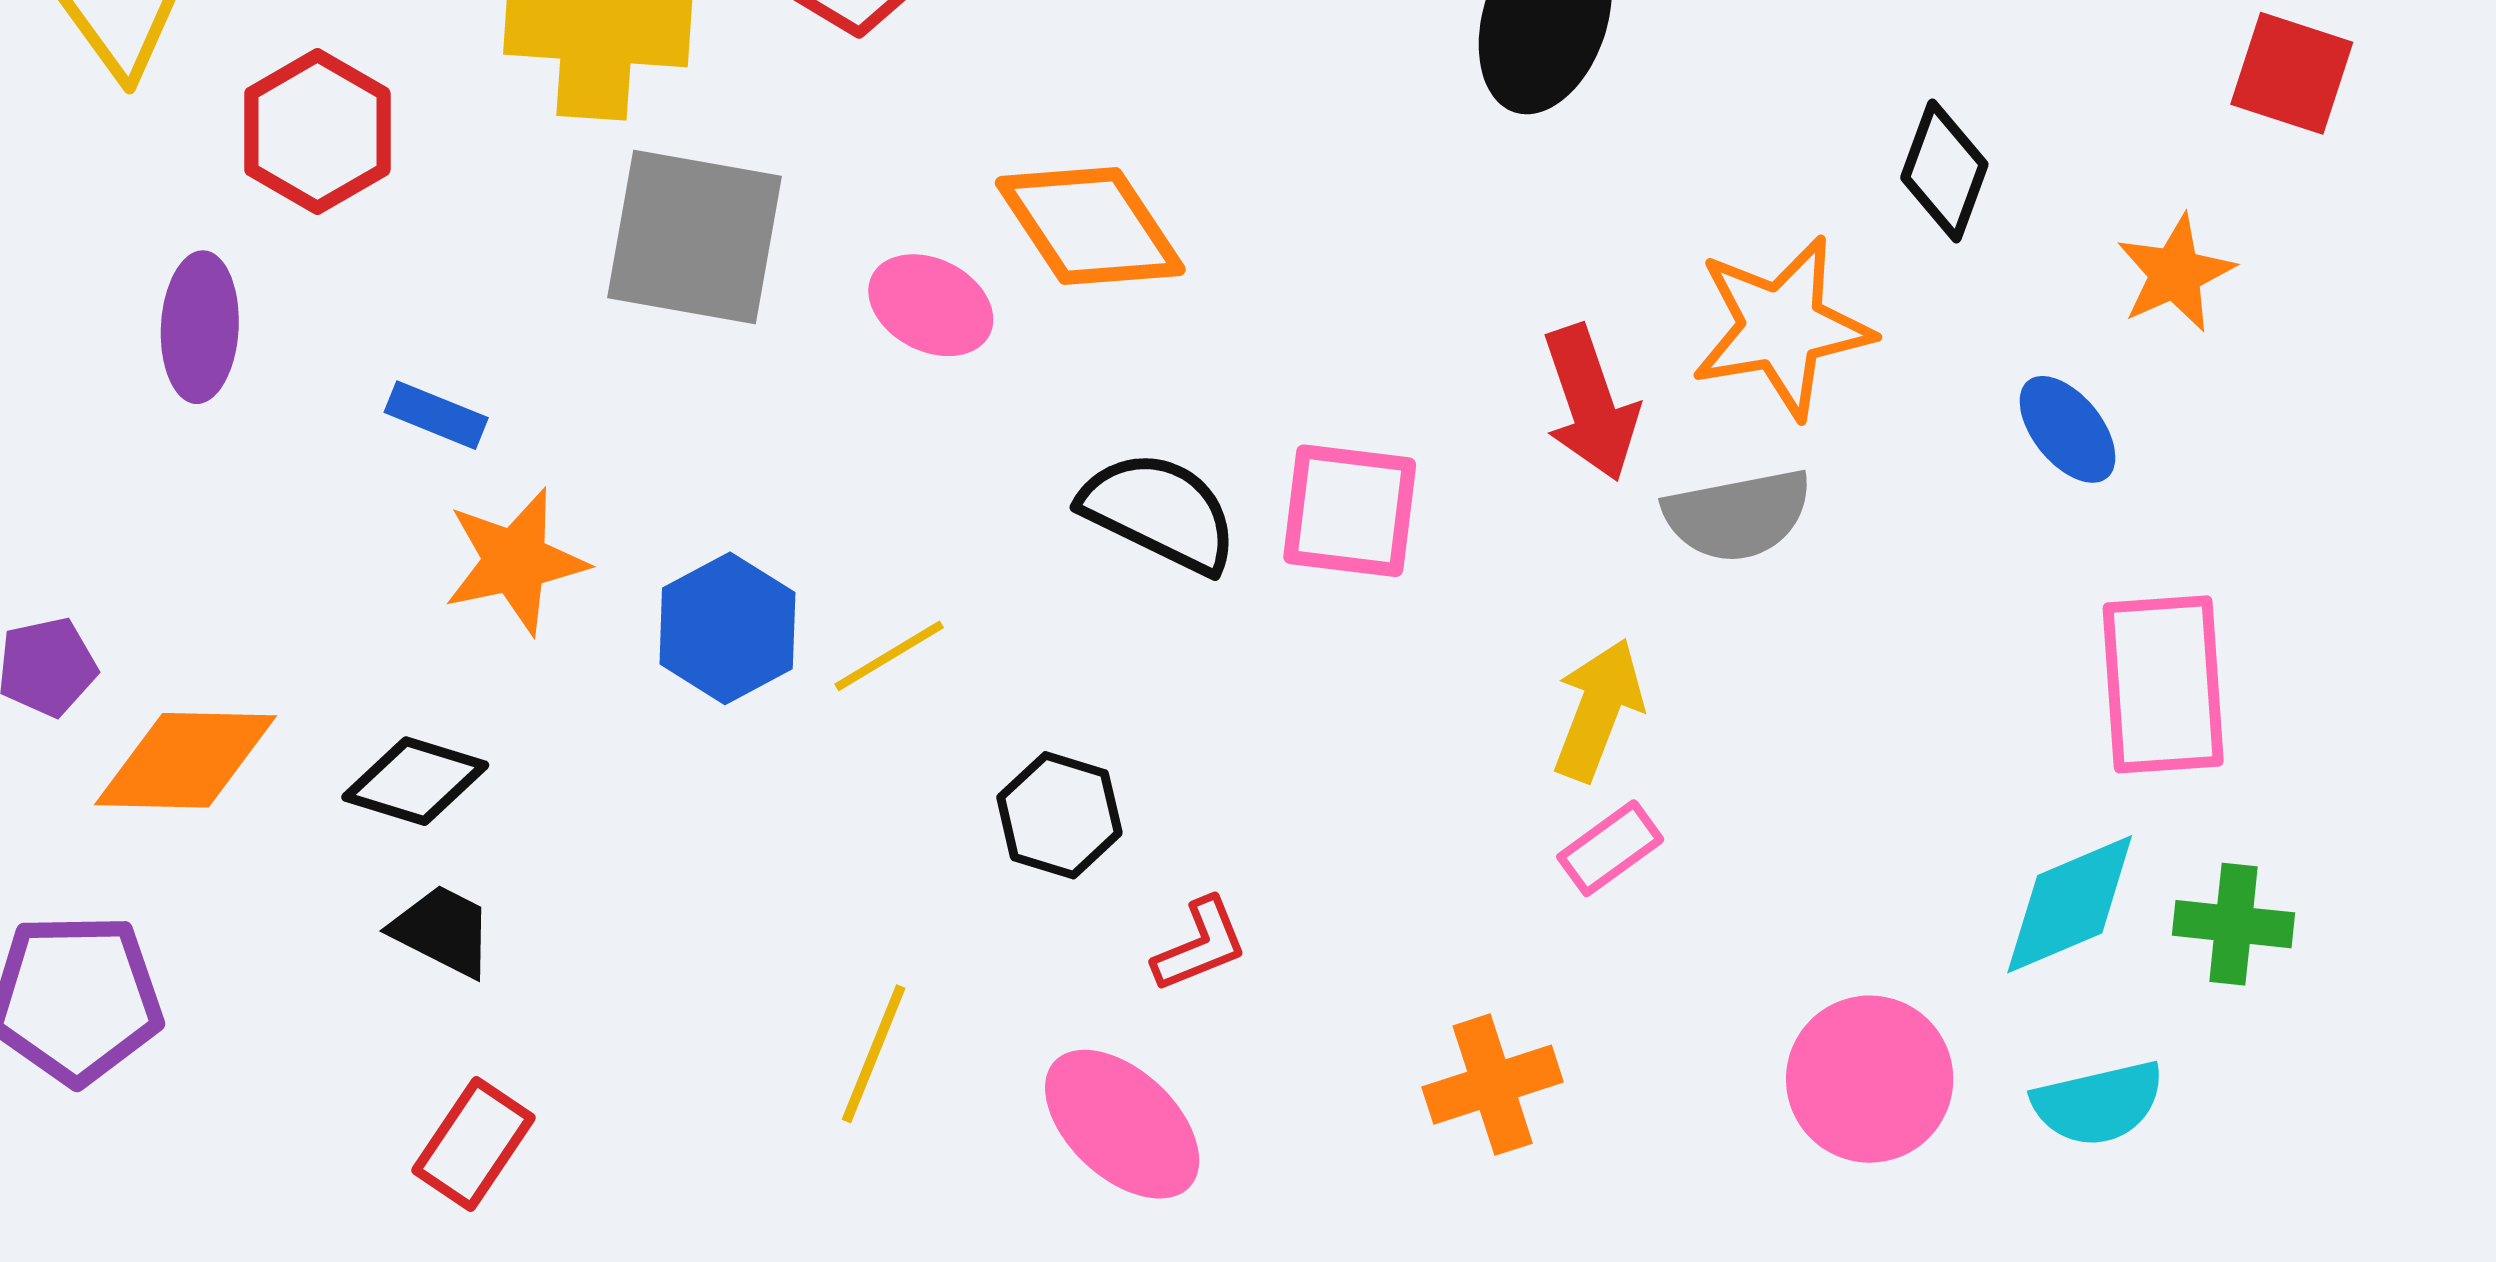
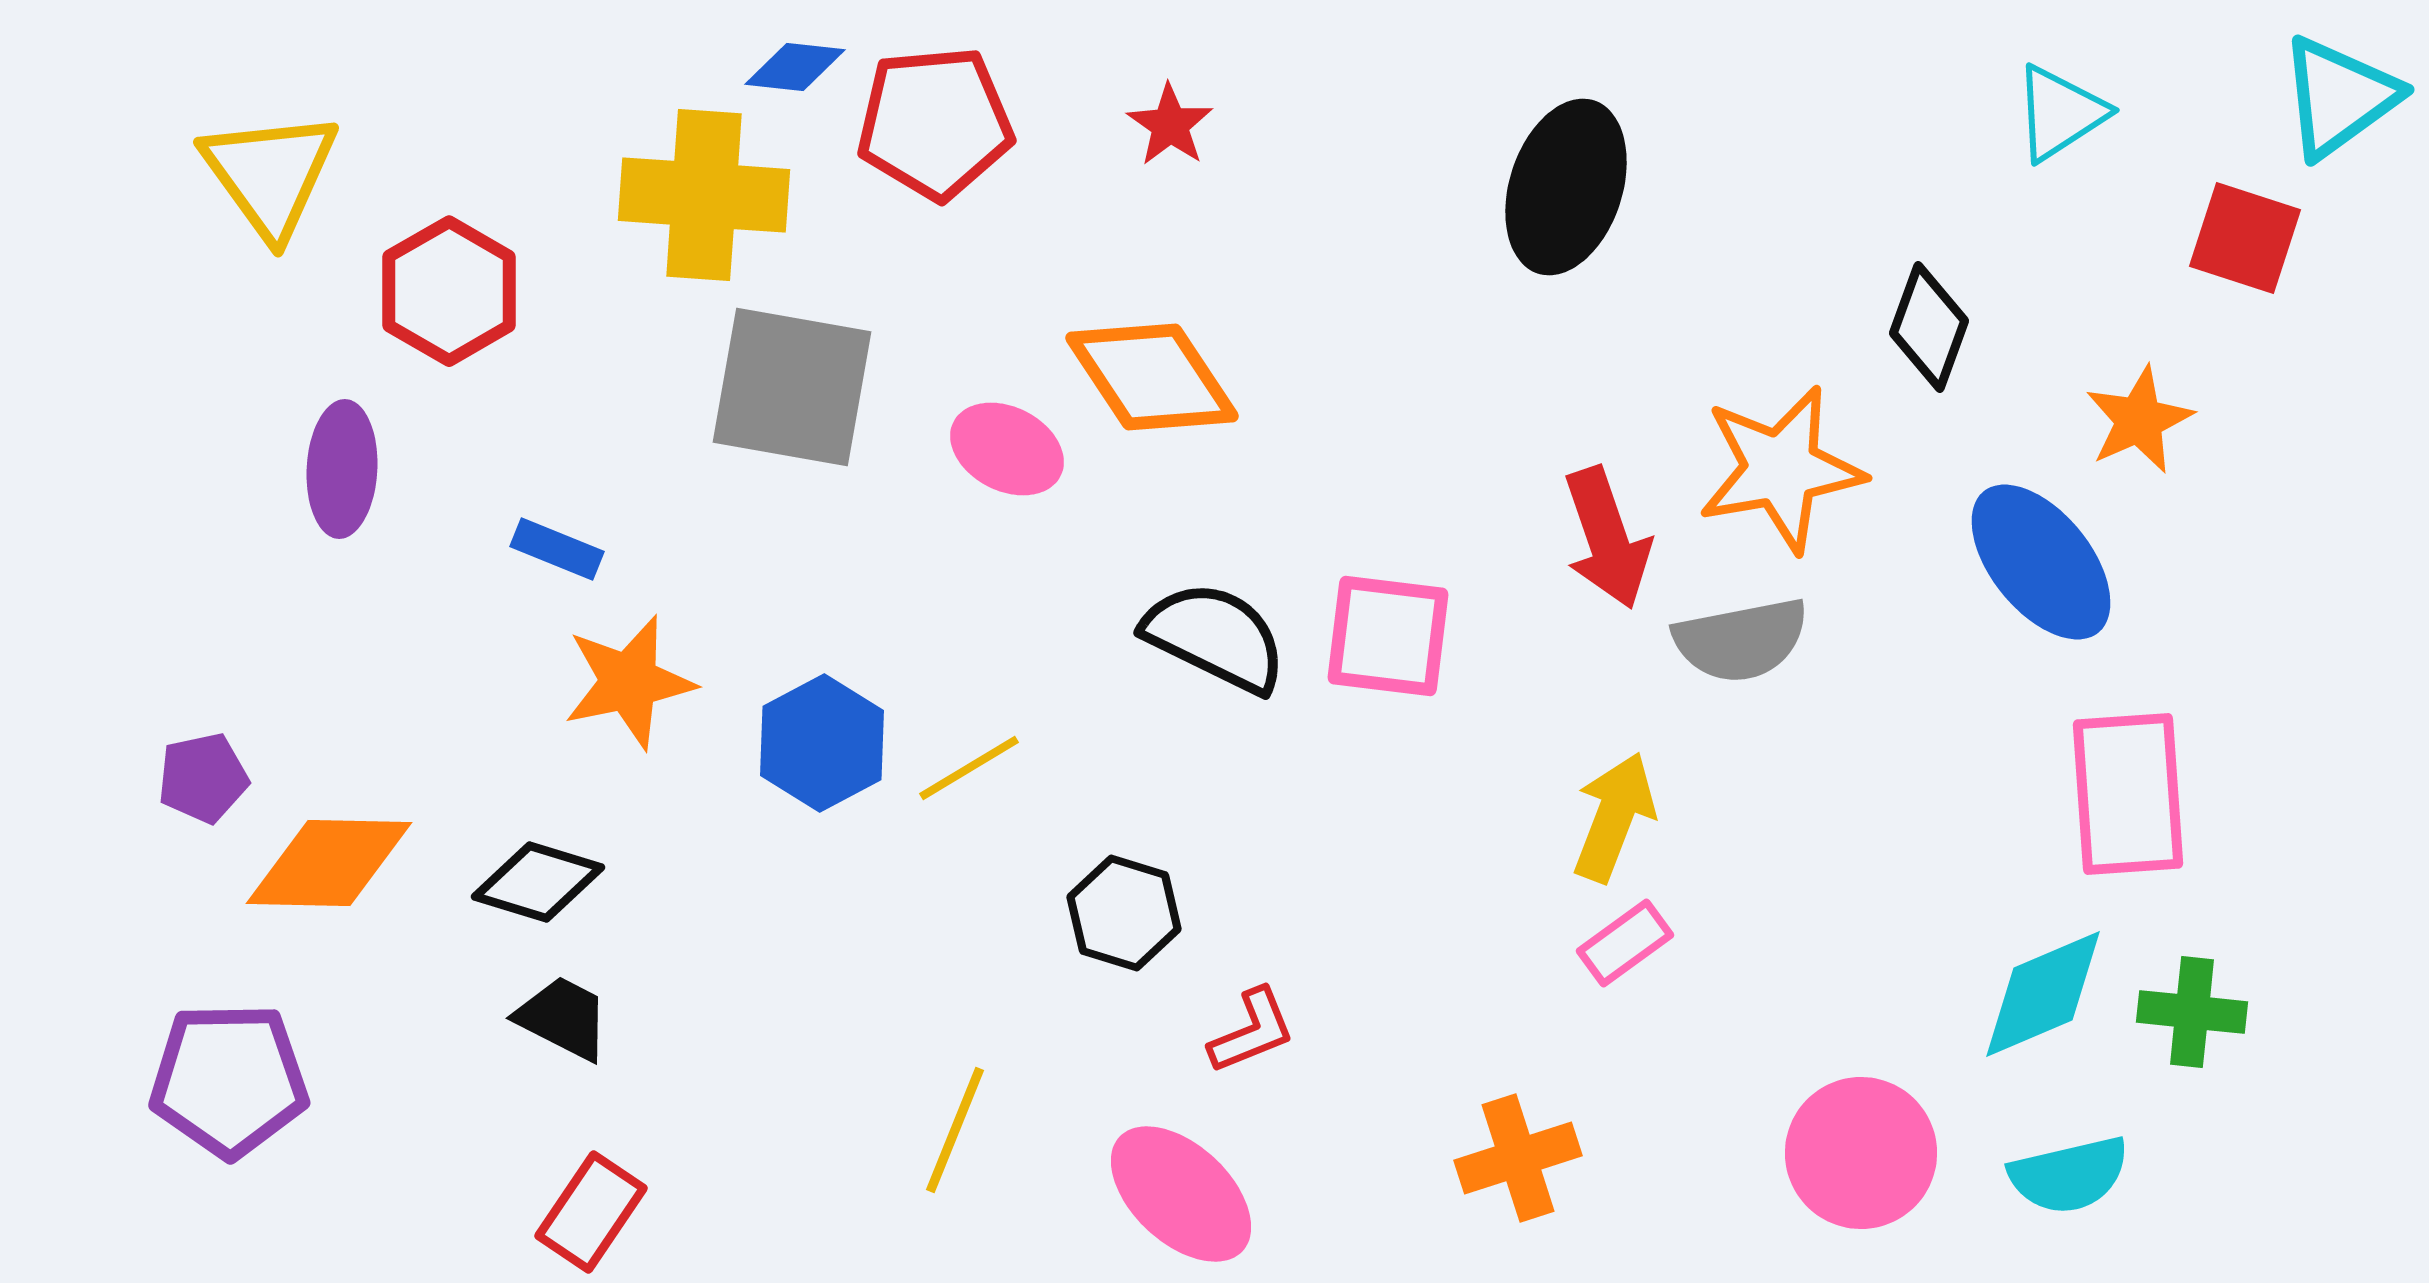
blue ellipse: (2068, 429) -> (2041, 562), size x1.6

